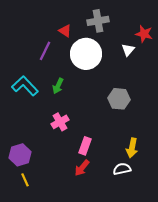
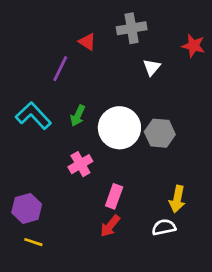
white triangle: (128, 50) -> (152, 67), moved
white circle: (86, 54) -> (119, 128), moved
yellow line: (25, 180) -> (33, 242), turned -48

